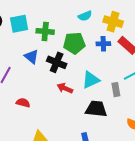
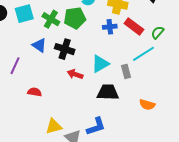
green cross: (45, 31) -> (51, 19), turned 30
green pentagon: (74, 43) -> (75, 18), moved

